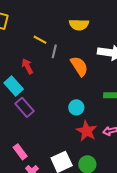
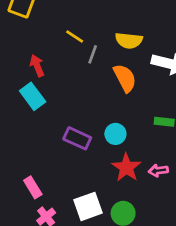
yellow semicircle: (79, 25) -> (129, 40), moved
red arrow: (27, 66) -> (37, 66), moved
purple rectangle: (25, 107) -> (77, 138), moved, turned -30

